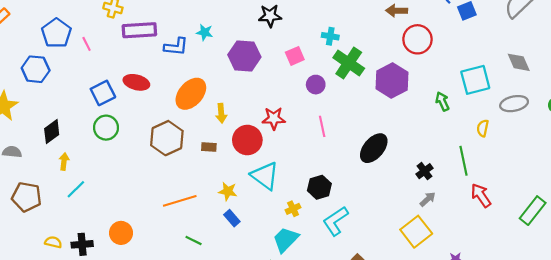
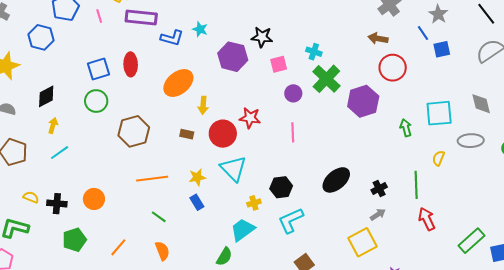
black star: (270, 16) -> (262, 37), moved
pink line: (87, 44) -> (99, 16), moved
red ellipse: (136, 82) -> (131, 64), turned 65
brown hexagon: (167, 138) -> (134, 131), moved
black ellipse: (374, 148) -> (336, 180), moved
yellow star: (228, 191) -> (197, 177), turned -30

